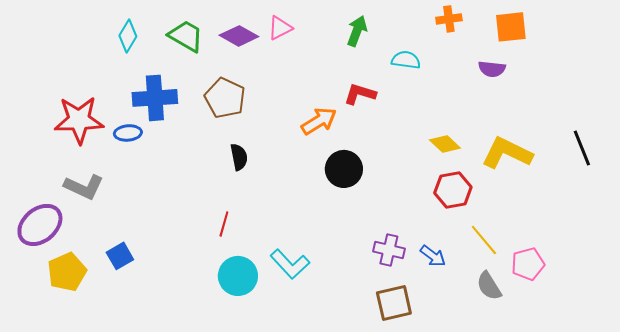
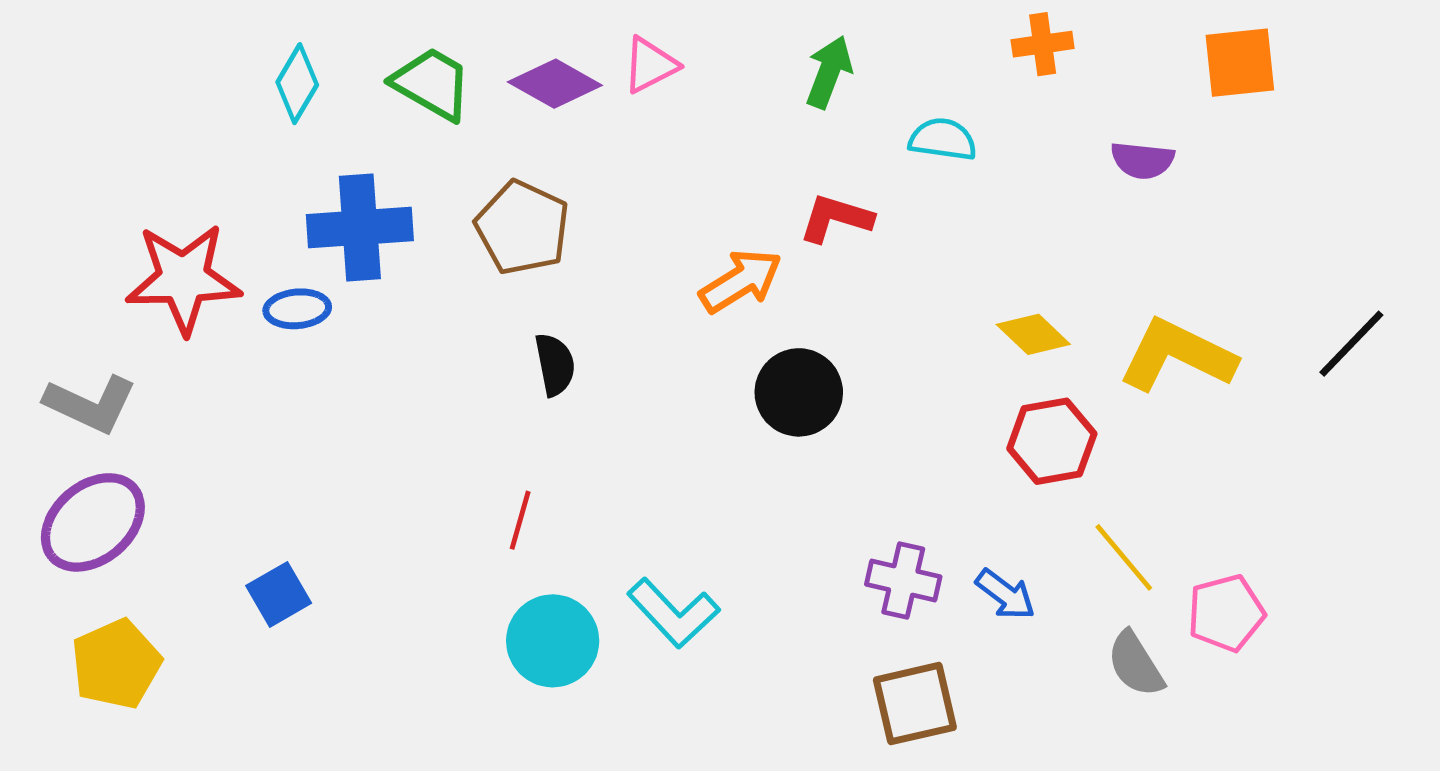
orange square: (511, 27) -> (1240, 63), moved
black line: (582, 148) -> (1351, 344), turned 66
gray L-shape: (84, 187) -> (91, 404), moved
yellow pentagon: (67, 272) -> (116, 664), moved

